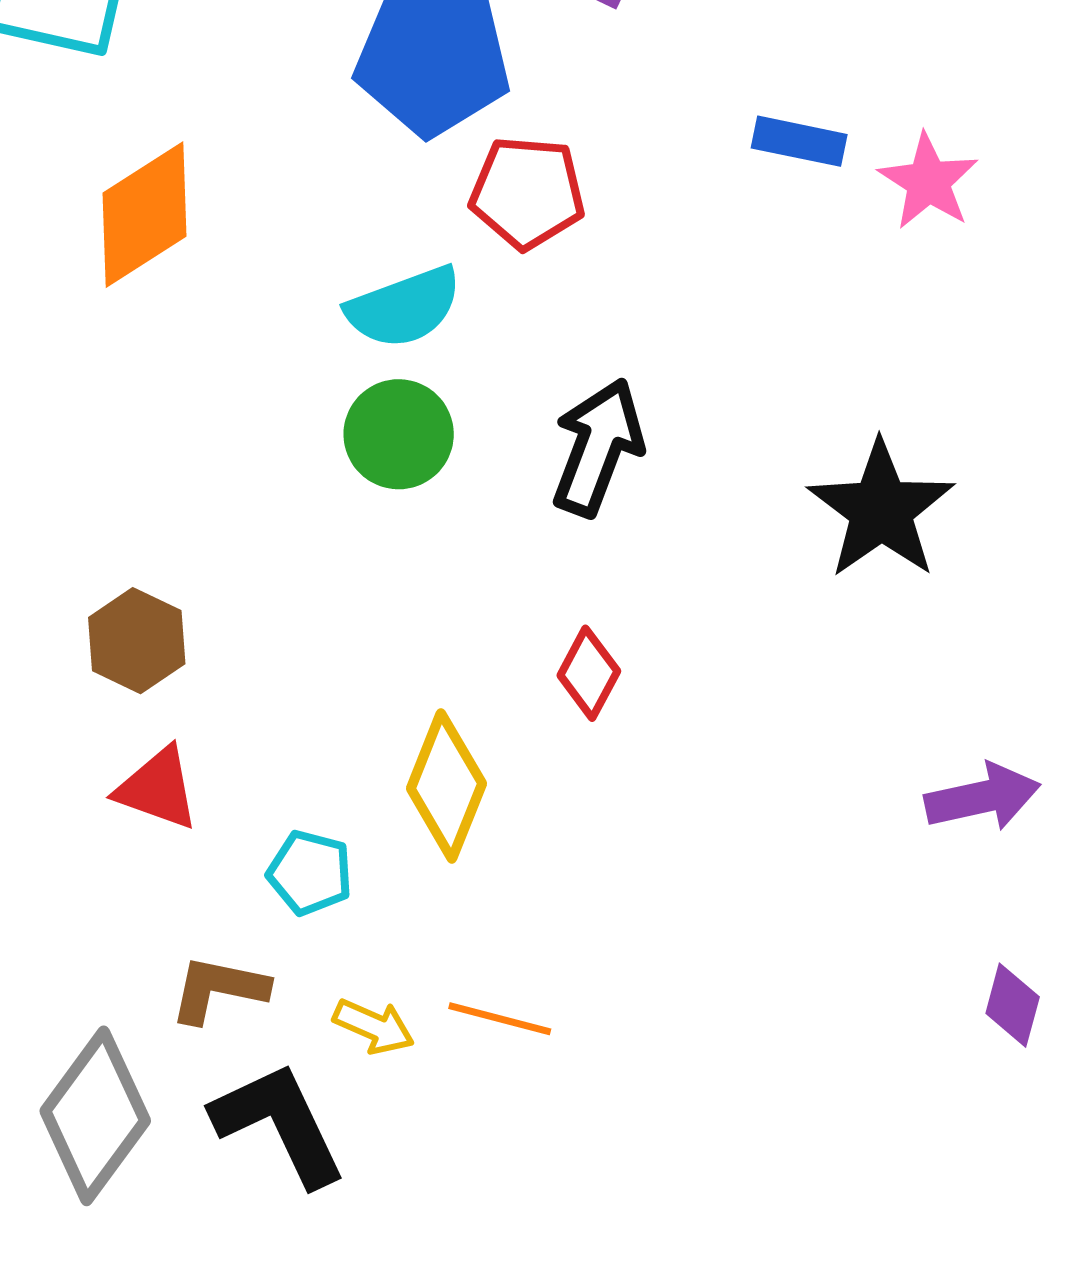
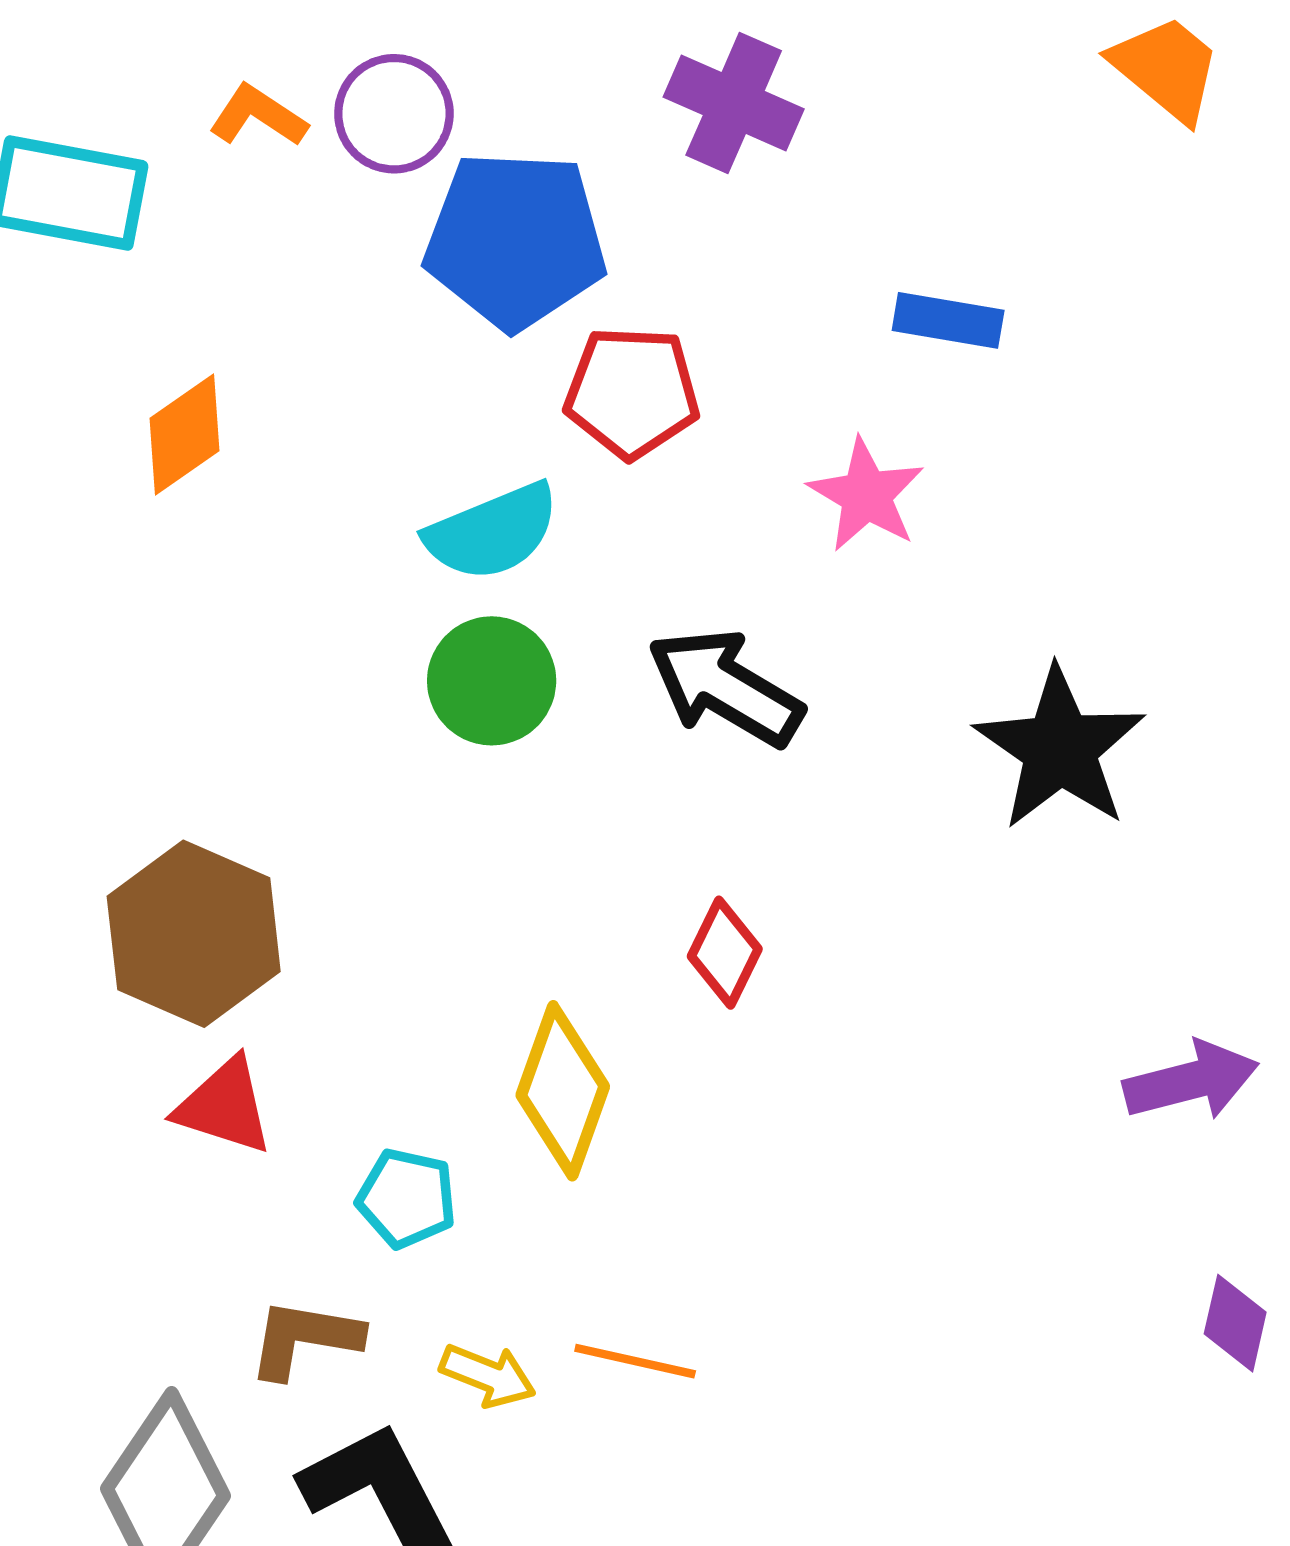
pink star: (928, 181) -> (866, 495), moved
orange diamond: (144, 215) -> (184, 435), size x0.7
black arrow: (598, 447) -> (725, 687), turned -78
brown hexagon: (137, 641) -> (194, 934), size x1.5

